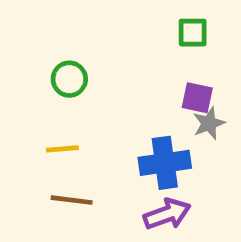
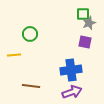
gray star: (209, 123) -> (89, 23), moved
yellow line: (62, 149) -> (14, 55), moved

